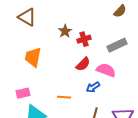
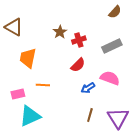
brown triangle: (27, 17) -> (14, 27), moved
pink semicircle: (106, 70) -> (110, 78), moved
orange line: (64, 97) -> (43, 85), moved

